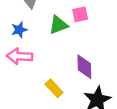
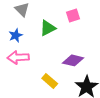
pink square: (80, 14) -> (73, 15), moved
purple diamond: (84, 67) -> (73, 60), turned -70

